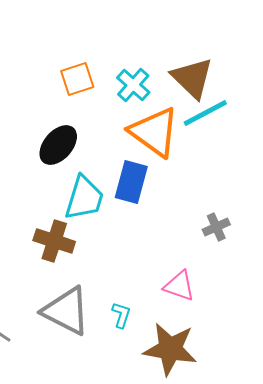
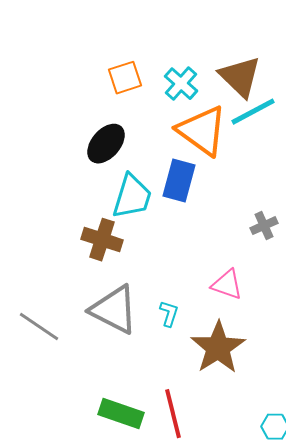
brown star: (170, 349) -> (218, 348), turned 30

